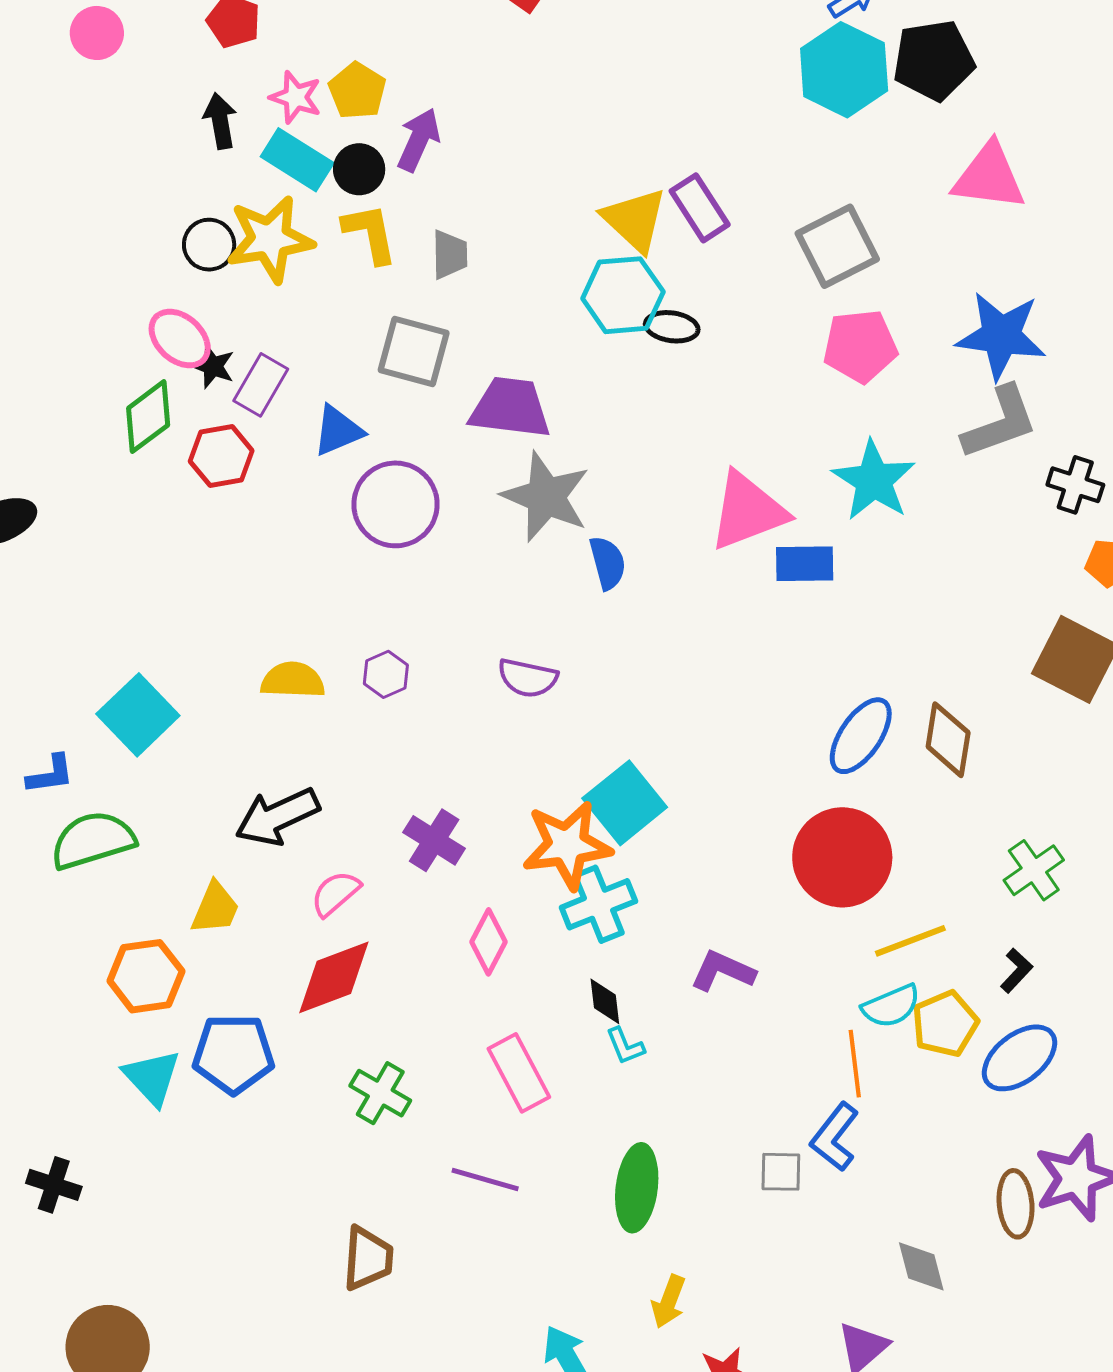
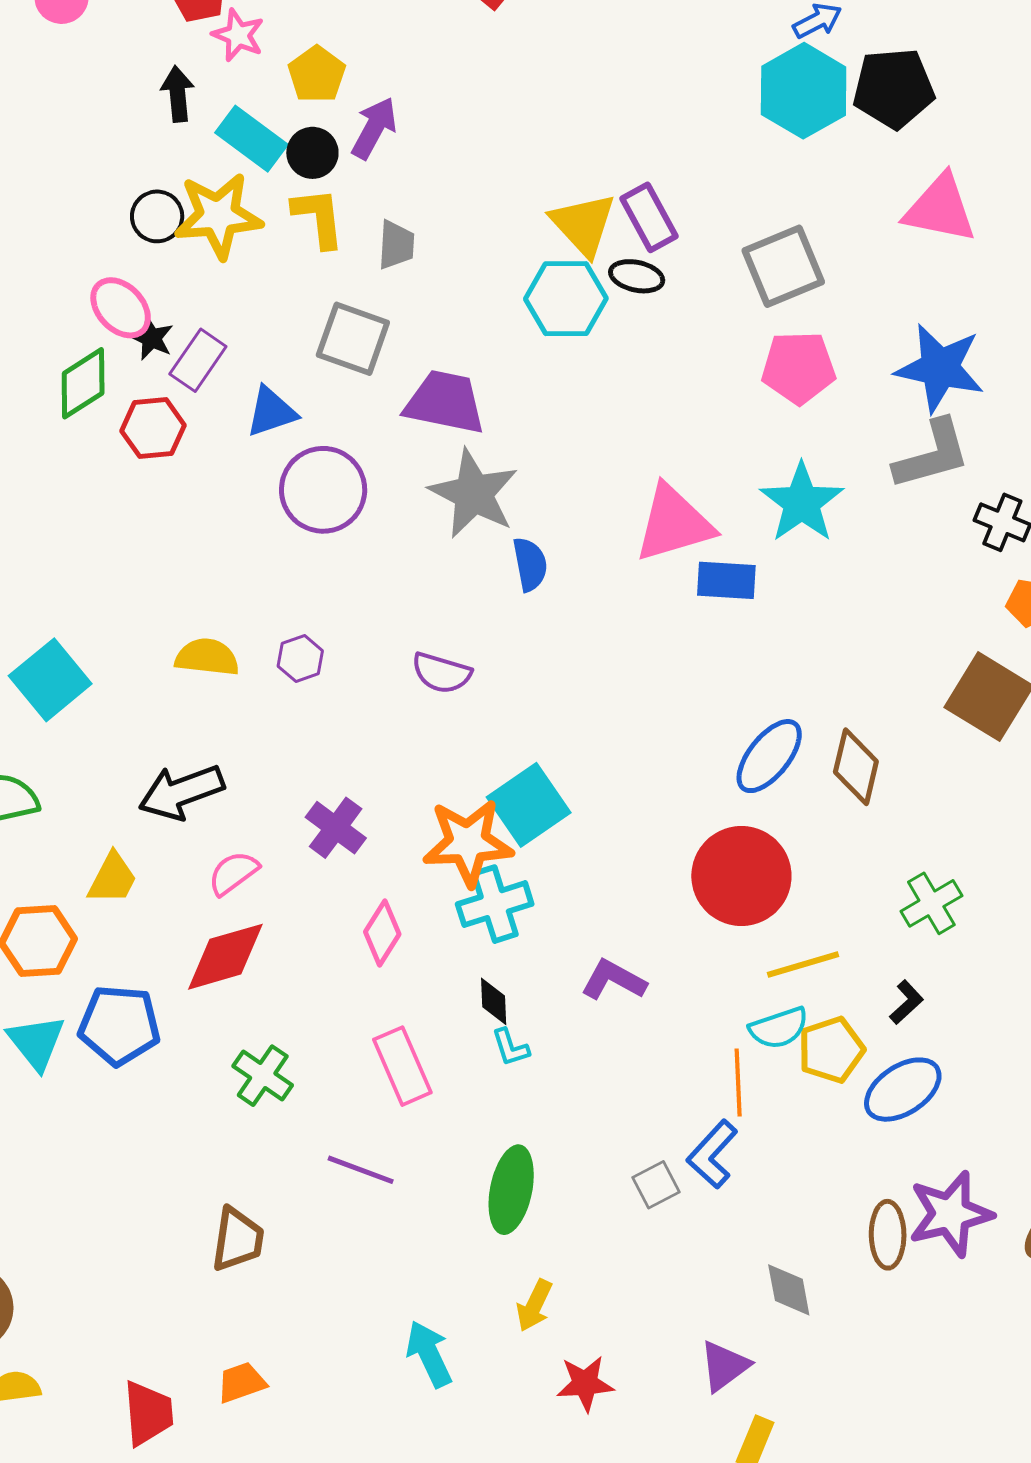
pink star: (296, 97) -> (238, 35), moved
black ellipse: (672, 327) -> (637, 276), moved
gray square: (781, 1172) -> (656, 1185), turned -33

